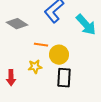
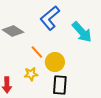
orange line: (41, 45) -> (37, 52), turned 40

